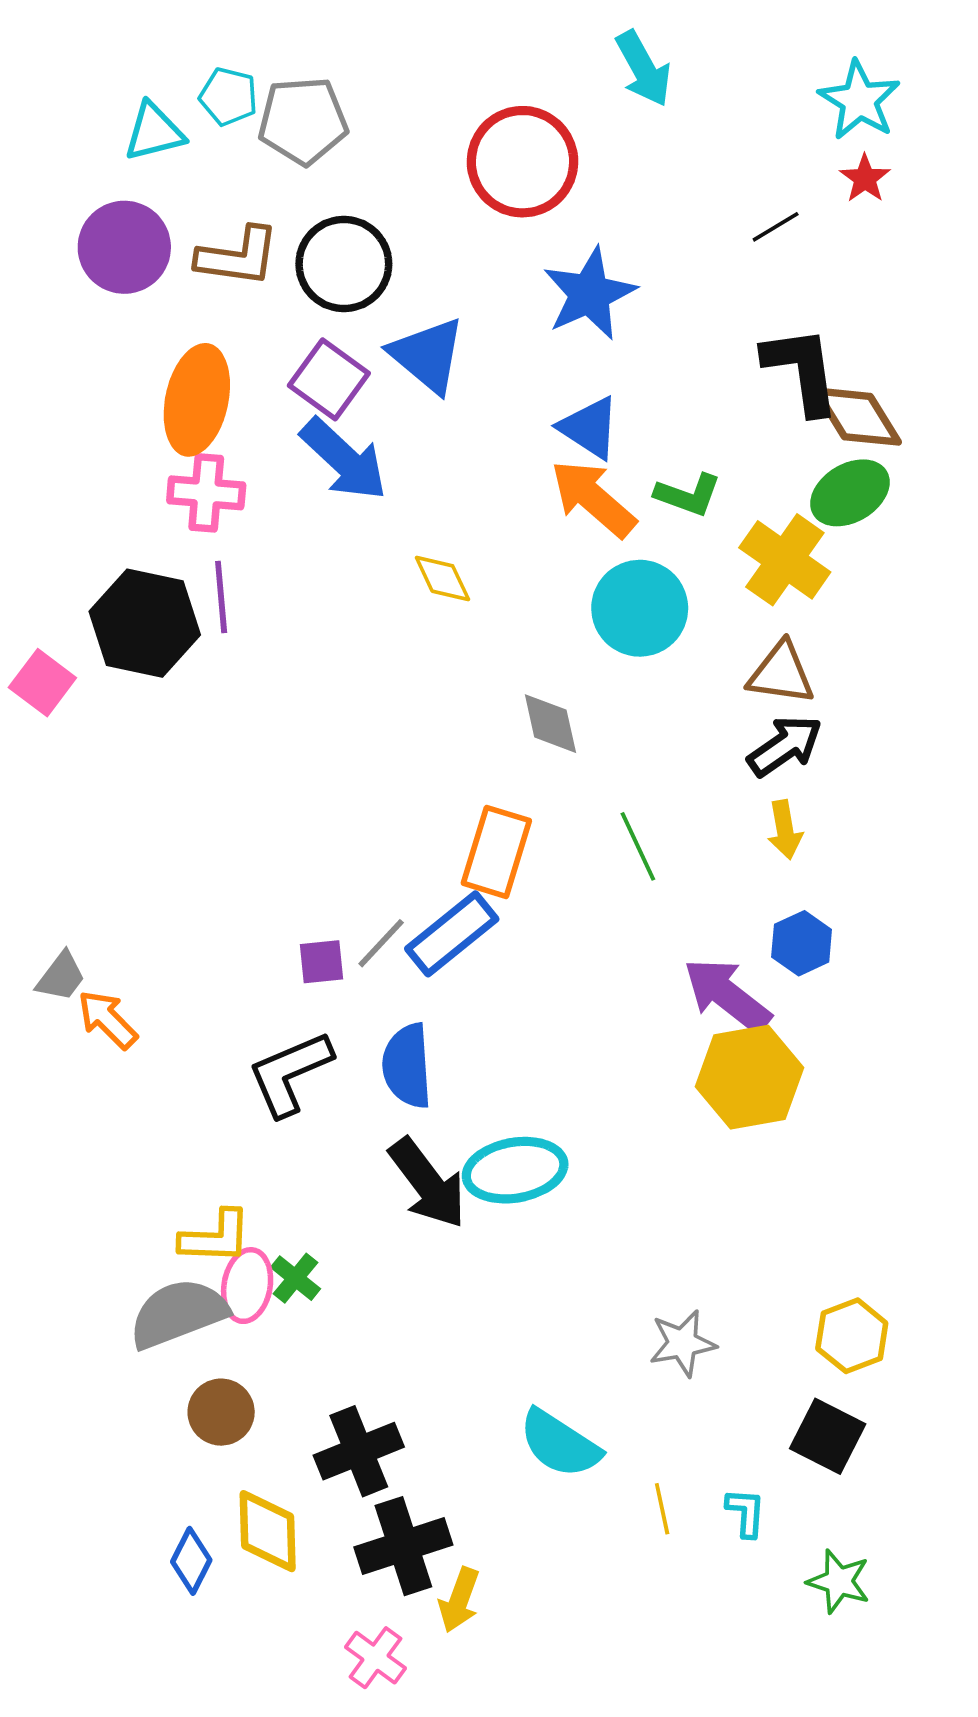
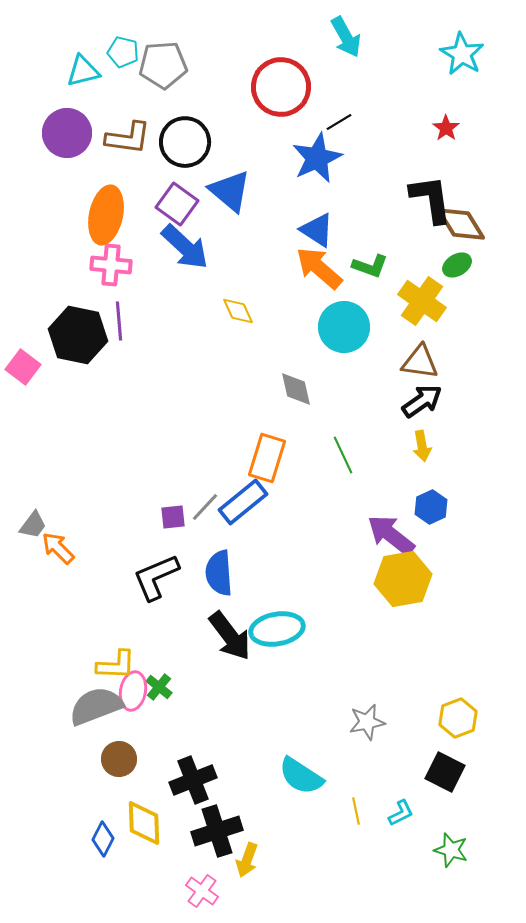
red star: (865, 178) -> (446, 128), moved
black line: (776, 227) -> (339, 122), moved
green ellipse: (850, 493) -> (457, 265), size x0.7
cyan L-shape: (746, 1513) -> (401, 813), turned 60

